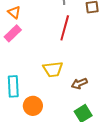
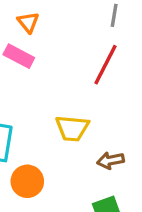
pink rectangle: (13, 33) -> (19, 56), turned 60

